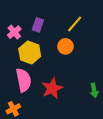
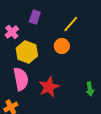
purple rectangle: (38, 25) -> (35, 17), moved

